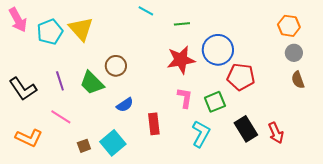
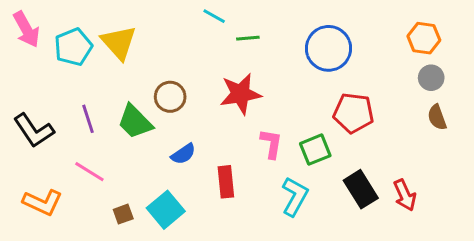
green line: (182, 24) -> (248, 38), moved
blue circle: (218, 50) -> (328, 48), moved
red star: (181, 60) -> (241, 94), moved

